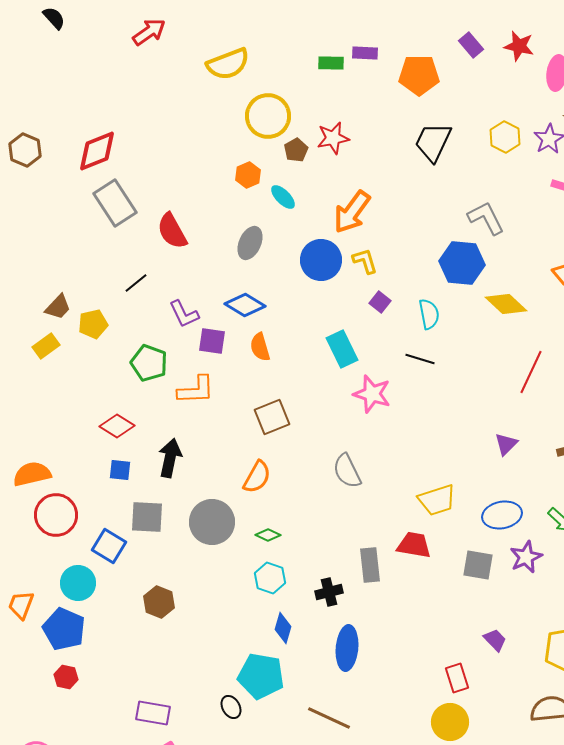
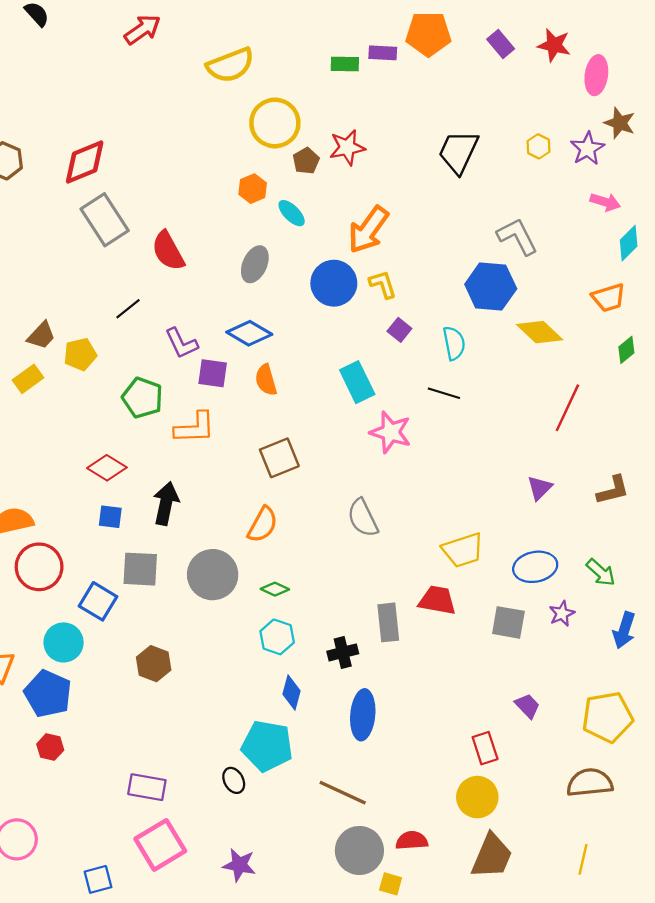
orange pentagon: (419, 75) -> (428, 34), moved
yellow hexagon: (505, 137) -> (539, 146), size x0.7
purple star: (526, 557) -> (562, 614), size x0.7

